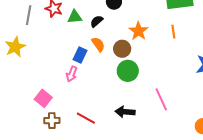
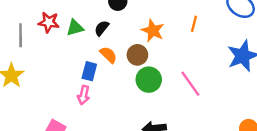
orange line: (173, 32) -> (194, 24), turned 32
pink line: (161, 99) -> (190, 84), moved

